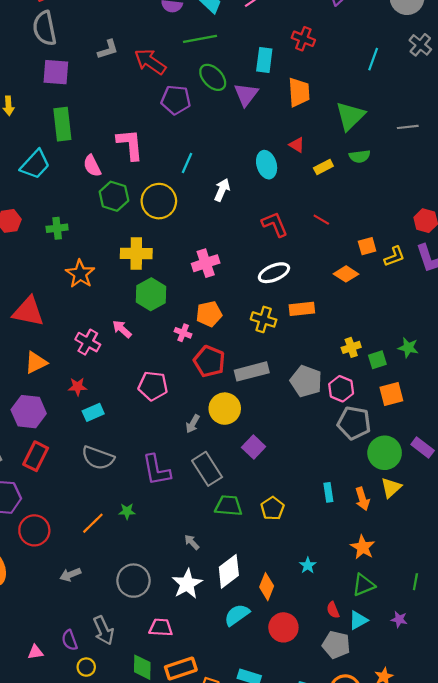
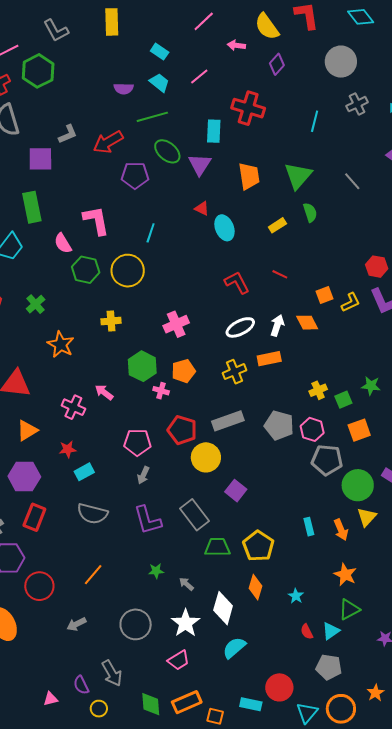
red cross: (303, 39) -> (248, 108), size x1.5
gray cross: (420, 45) -> (357, 104), turned 30
red arrow: (150, 62) -> (108, 142), turned -60
purple square: (56, 72) -> (40, 159), moved
orange trapezoid: (299, 92) -> (249, 176), moved
gray line: (408, 127) -> (352, 181), turned 60
red triangle: (297, 145) -> (202, 208), moved
green semicircle: (360, 156) -> (310, 212), turned -96
white arrow: (222, 190) -> (277, 325), moved
green cross: (57, 228) -> (36, 304), turned -30
yellow cross: (136, 254) -> (111, 321), size x0.7
orange diamond: (346, 274) -> (307, 323), turned 35
green hexagon: (151, 294) -> (142, 366), moved
yellow cross: (264, 319) -> (235, 372), turned -35
red pentagon: (209, 361) -> (182, 430), moved
gray arrow: (193, 424) -> (143, 475), moved
yellow pentagon: (272, 508) -> (258, 546), size x1.4
green star: (127, 511) -> (156, 571), moved
white diamond: (229, 571) -> (223, 608), turned -32
orange diamond: (267, 587) -> (256, 587), moved
red semicircle: (333, 610) -> (307, 632), moved
cyan triangle: (358, 620) -> (331, 631), moved
pink trapezoid: (161, 627) -> (179, 660), moved, turned 150
red circle: (283, 627) -> (279, 687), moved

